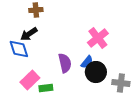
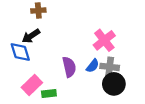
black circle: (96, 72) -> (114, 84), moved
gray cross: (121, 83) -> (110, 67), moved

